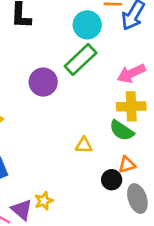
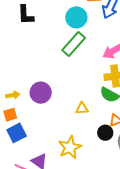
purple circle: (43, 82) -> (41, 93), moved
yellow star: (44, 201) -> (70, 147), moved, size x1.6

